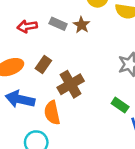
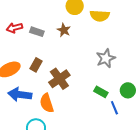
gray rectangle: (58, 24) -> (37, 32), moved
red arrow: (27, 26) -> (14, 28), moved

